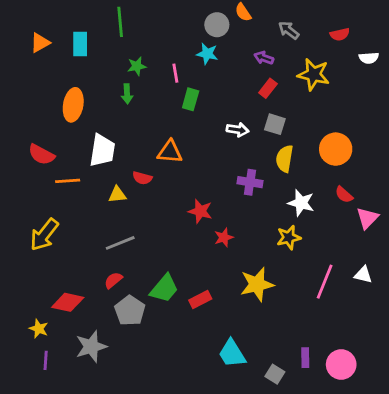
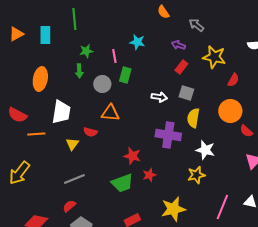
gray circle: (217, 25) -> (102, 84), moved
red semicircle: (340, 34) -> (233, 80), moved, turned -48
purple cross: (250, 182) -> (168, 135), size x1.4
yellow triangle: (117, 195) -> (72, 144), turned -48
red semicircle: (344, 195) -> (246, 131), moved
green trapezoid: (164, 289) -> (122, 183), moved, turned 30

